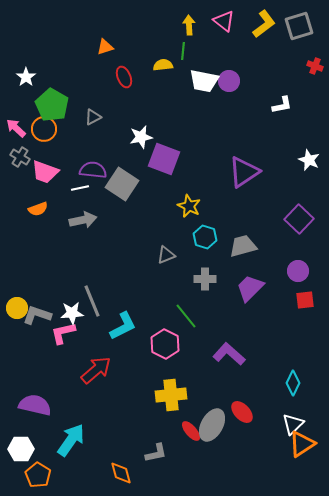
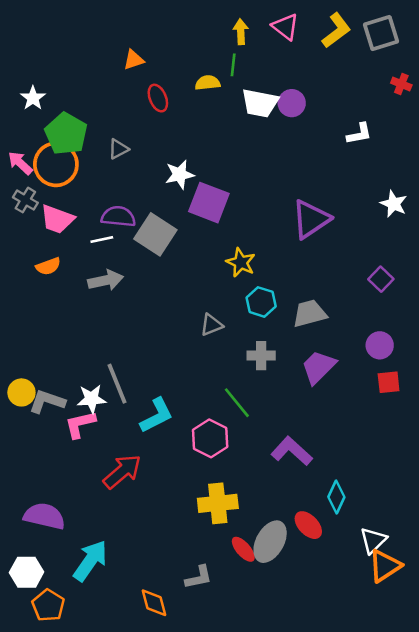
orange circle: (44, 129) -> (56, 164), size x1.4
purple square: (299, 219) -> (381, 279), size x0.7
cyan diamond: (293, 383) -> (336, 497), moved

